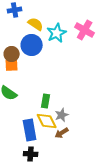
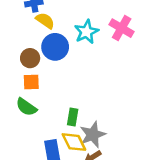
yellow semicircle: (36, 24) -> (45, 21), moved
orange square: (12, 65) -> (31, 82), moved
gray star: (62, 115) -> (93, 135), size x1.5

